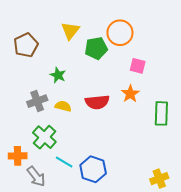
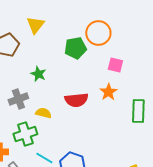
yellow triangle: (70, 31) -> (35, 25), moved
yellow semicircle: (63, 106) -> (43, 113), moved
green cross: (44, 137) -> (25, 134), turned 30

